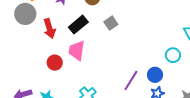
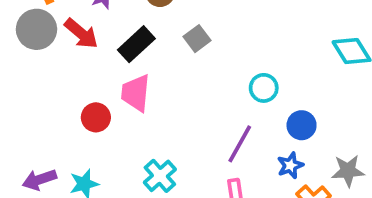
red arrow: (49, 28) -> (81, 33), moved, turned -30
cyan circle: (173, 55) -> (264, 88), moved
blue circle: (155, 75) -> (302, 125), moved

